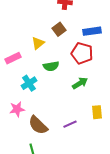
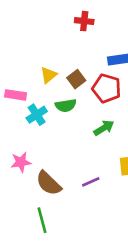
brown square: (59, 29) -> (76, 79), moved
pink rectangle: (13, 58) -> (16, 95), turned 35
cyan cross: (29, 83) -> (37, 115), moved

